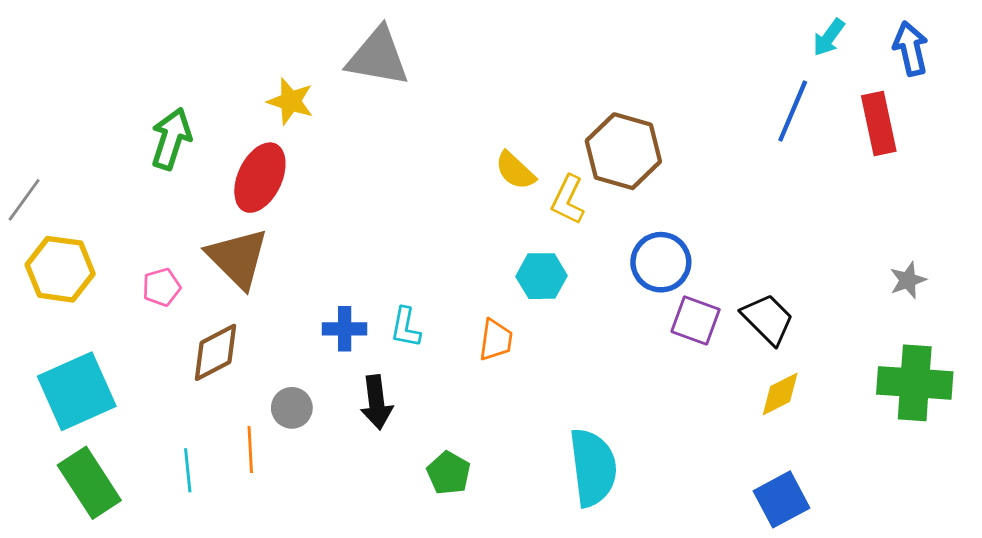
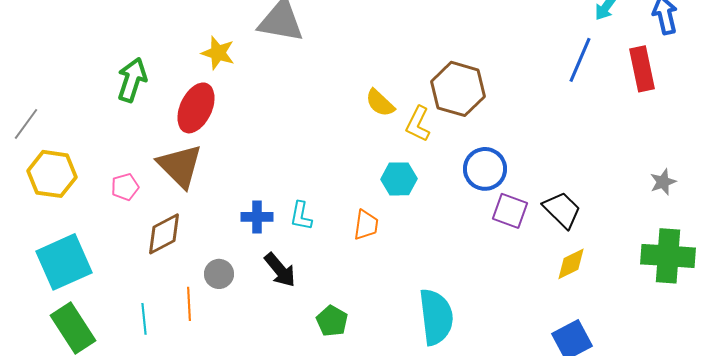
black arrow: (376, 402) -> (280, 270), turned -33

